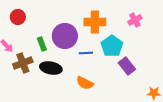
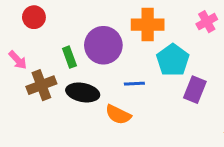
blue line: (86, 53) -> (134, 84), moved
purple rectangle: (127, 66) -> (195, 90), turned 60
orange semicircle: (85, 83) -> (118, 115), moved

